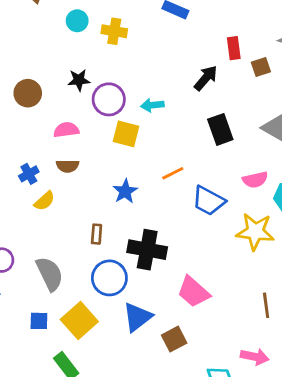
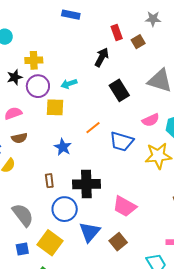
yellow cross: (114, 31) -> (34, 60), moved

